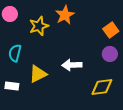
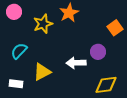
cyan semicircle: (15, 53) -> (19, 51), turned 30
purple circle: (110, 54) -> (98, 52), moved

